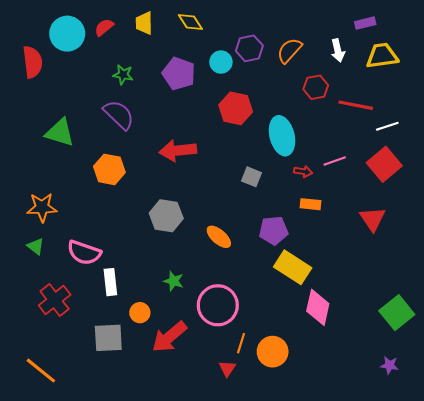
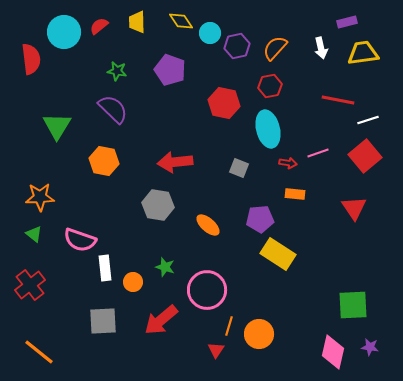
cyan circle: (221, 62) -> (210, 33), moved
red hexagon: (316, 87) -> (270, 86), moved
green triangle: (60, 133) -> (57, 126), turned 44
red arrow: (178, 150) -> (175, 162), moved
red cross: (55, 300) -> (30, 285), moved
pink diamond: (318, 307) -> (333, 352), moved
orange circle: (140, 313) -> (133, 282), moved
green square: (397, 313) -> (353, 305), moved, turned 36

